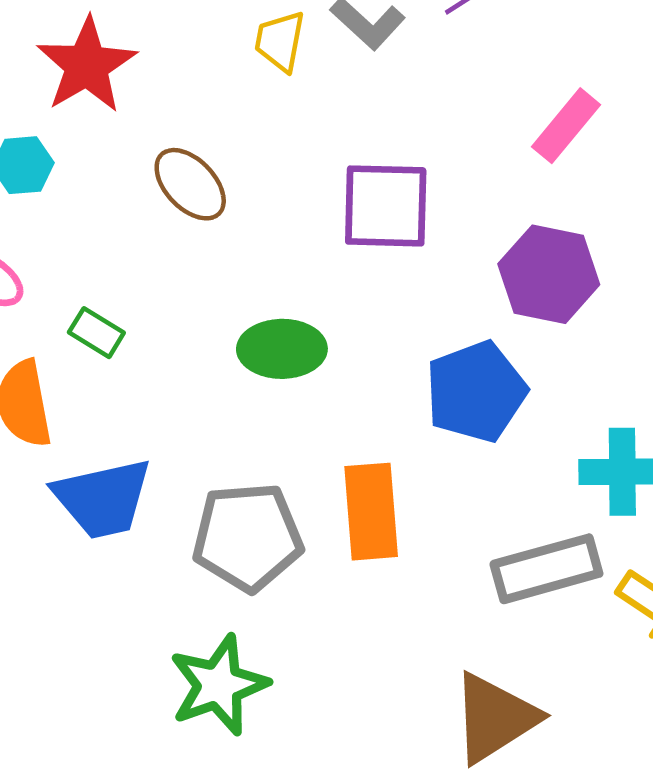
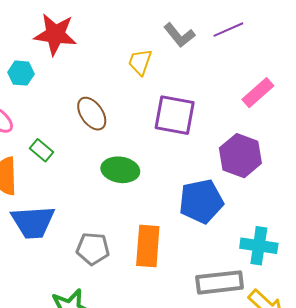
yellow trapezoid: (280, 41) -> (140, 62), moved
red star: (87, 65) -> (55, 34), turned 30
brown ellipse: (190, 184) -> (92, 114), moved
gray pentagon: (248, 537) -> (93, 249), size x0.7

